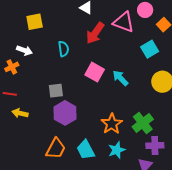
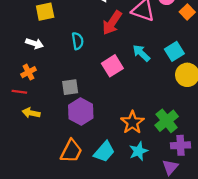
cyan square: (150, 49) -> (174, 51), moved
orange cross: (12, 67) -> (29, 72), moved
pink square: (95, 72) -> (112, 66), turned 30
cyan arrow: (120, 78) -> (141, 53), moved
cyan trapezoid: (86, 150) -> (104, 152), turned -110

